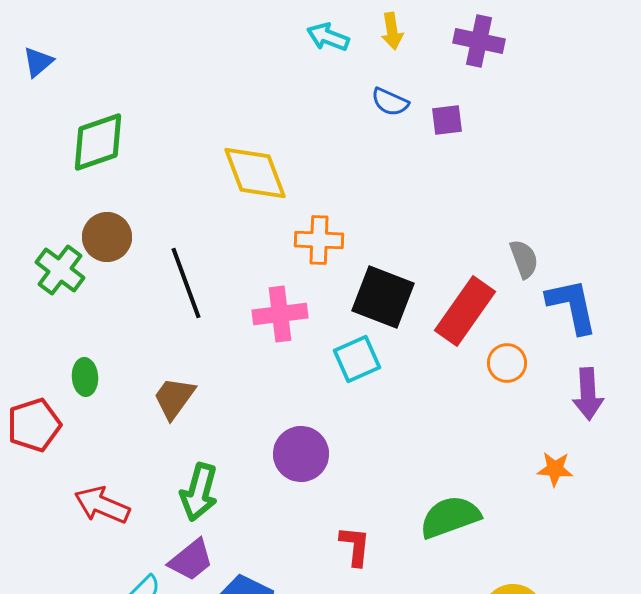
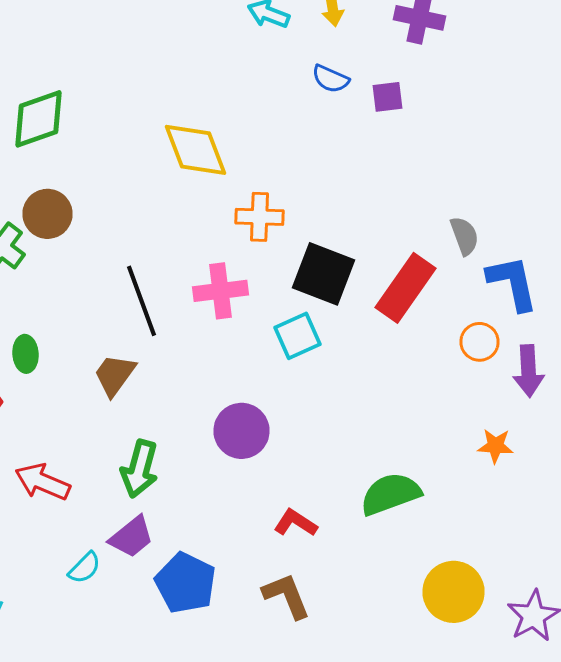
black line: (186, 283) -> (142, 301), moved
orange circle: (507, 363) -> (480, 342), moved
red L-shape: (355, 546) -> (296, 523), turned -63

